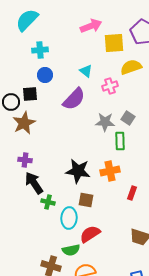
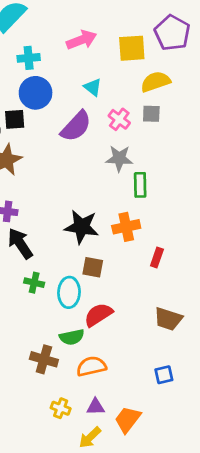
pink arrow: (91, 26) -> (82, 40), moved
blue circle: (45, 75) -> (36, 93), size x1.5
pink cross: (110, 86) -> (119, 119), moved, turned -35
gray square: (128, 118) -> (151, 114), moved, turned -32
green cross: (48, 202) -> (34, 283), moved

